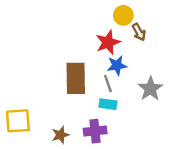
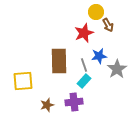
blue star: (117, 65) -> (99, 56), moved
cyan rectangle: (108, 104) -> (84, 81), turned -56
yellow square: (18, 121) -> (23, 81), moved

